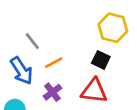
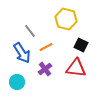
yellow hexagon: (113, 28) -> (66, 19), moved

